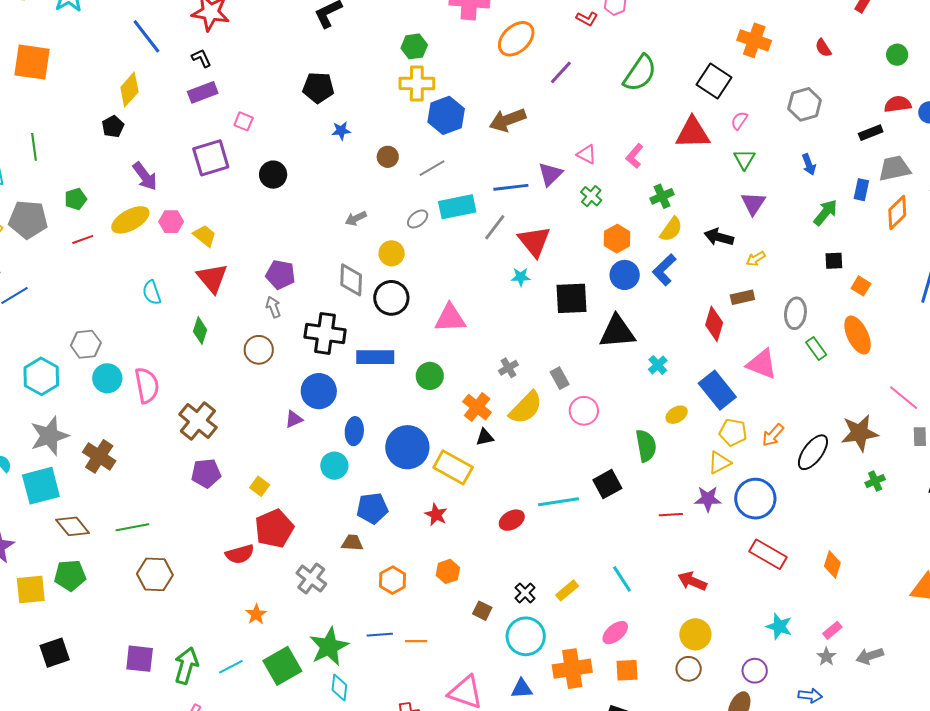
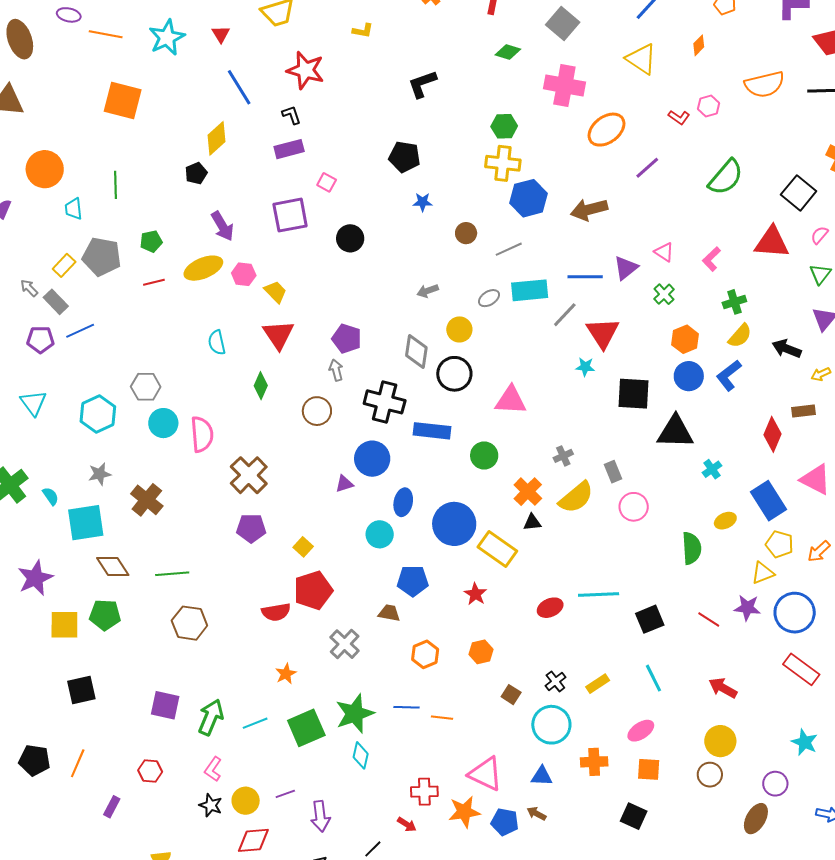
gray star: (49, 436) -> (100, 474), size x0.6
black square: (607, 484) -> (650, 619), moved
red line: (671, 515) -> (709, 619), turned 30
orange cross: (572, 669) -> (594, 762), size x0.7

